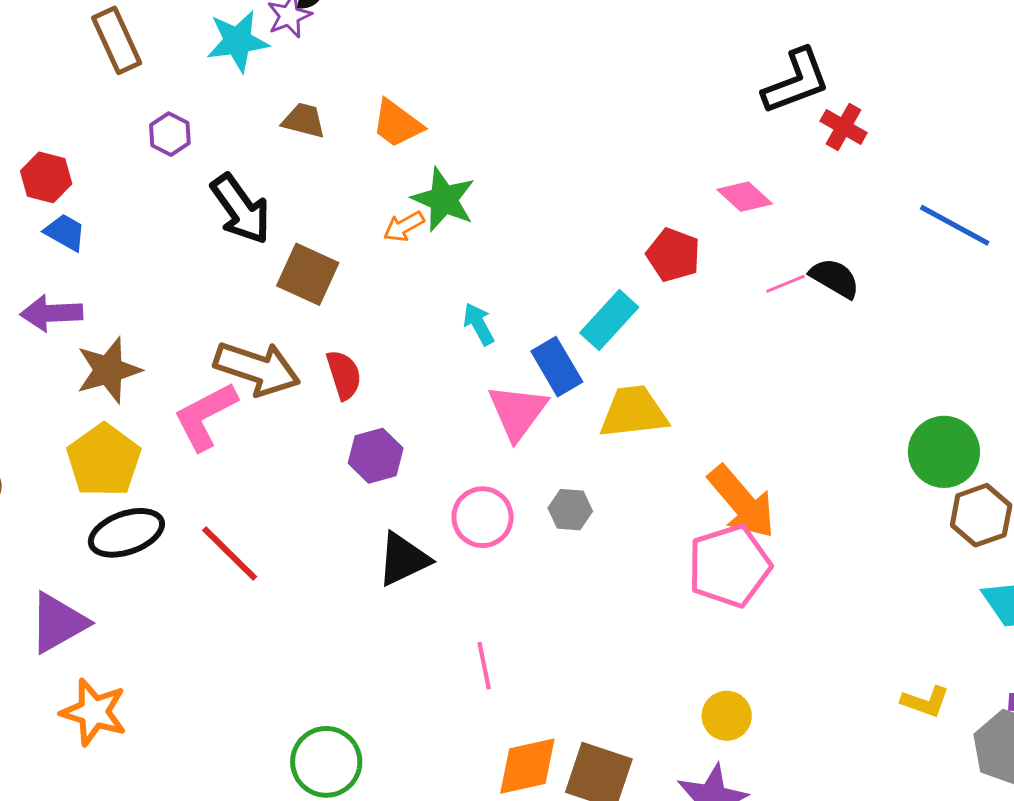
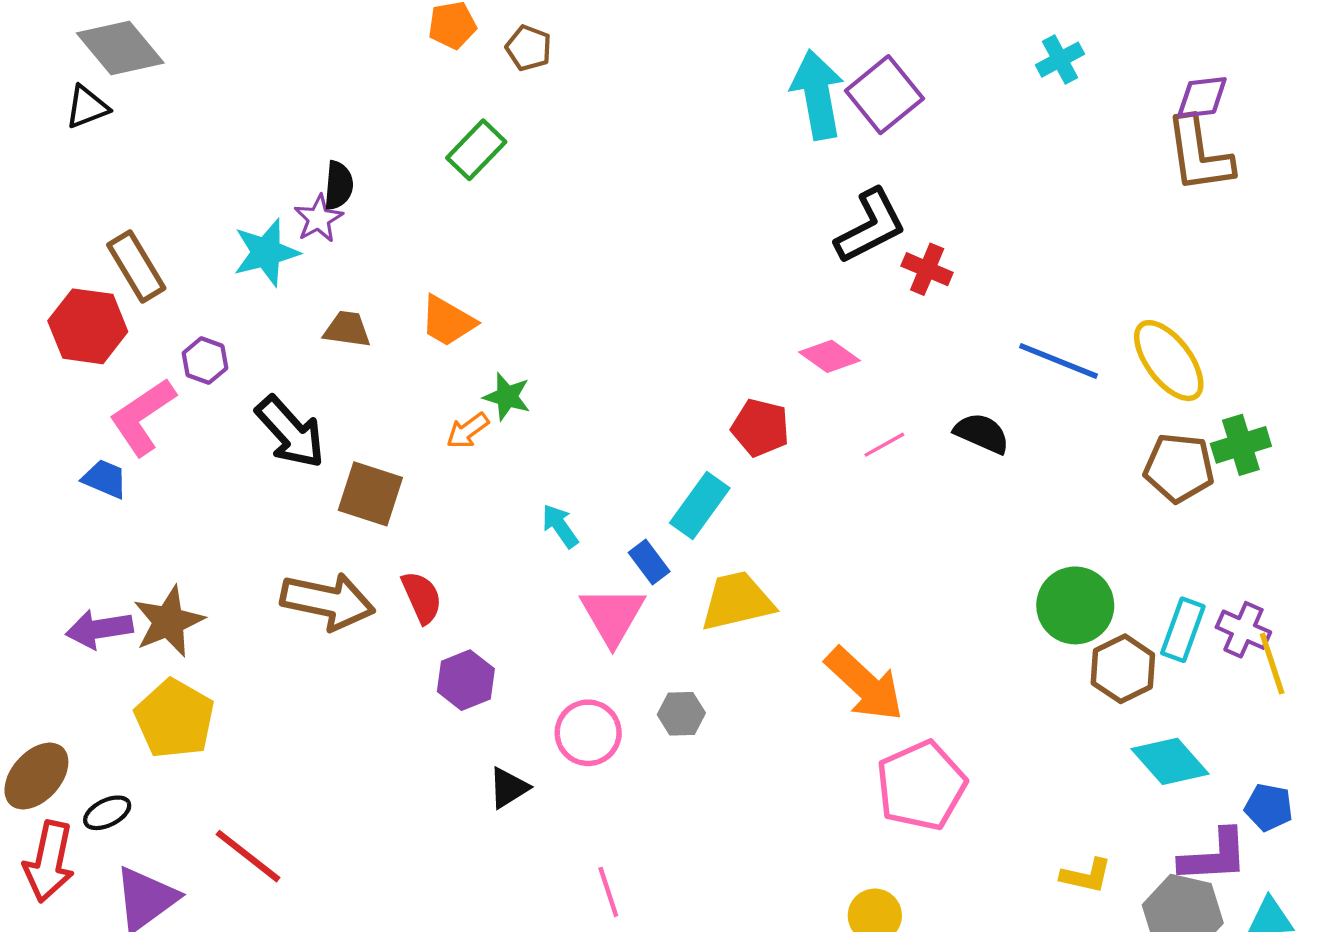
red hexagon: (46, 177) -> (88, 326), moved, size x1.4
green star: (444, 199) -> (507, 397), size x0.7
black semicircle: (835, 278) -> (982, 433), moved
purple arrow: (51, 313) -> (99, 629), moved
blue rectangle: (557, 367) -> (649, 562), size x0.7
pink L-shape: (205, 416) -> (143, 417), moved
black ellipse: (126, 533) -> (107, 813), moved, size x0.6
red line: (230, 553) -> (248, 856), moved
black triangle: (403, 559) -> (508, 788), size x0.7
pink pentagon: (729, 566) -> (921, 786), moved

